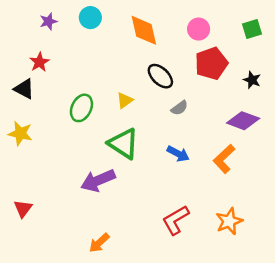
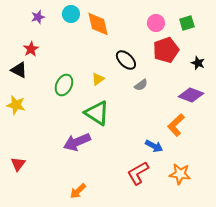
green square: (252, 29) -> (187, 23), moved
orange diamond: (144, 30) -> (98, 24), moved
blue arrow: (178, 154) -> (154, 146), moved
orange star: (229, 221) -> (180, 174), turned 30

